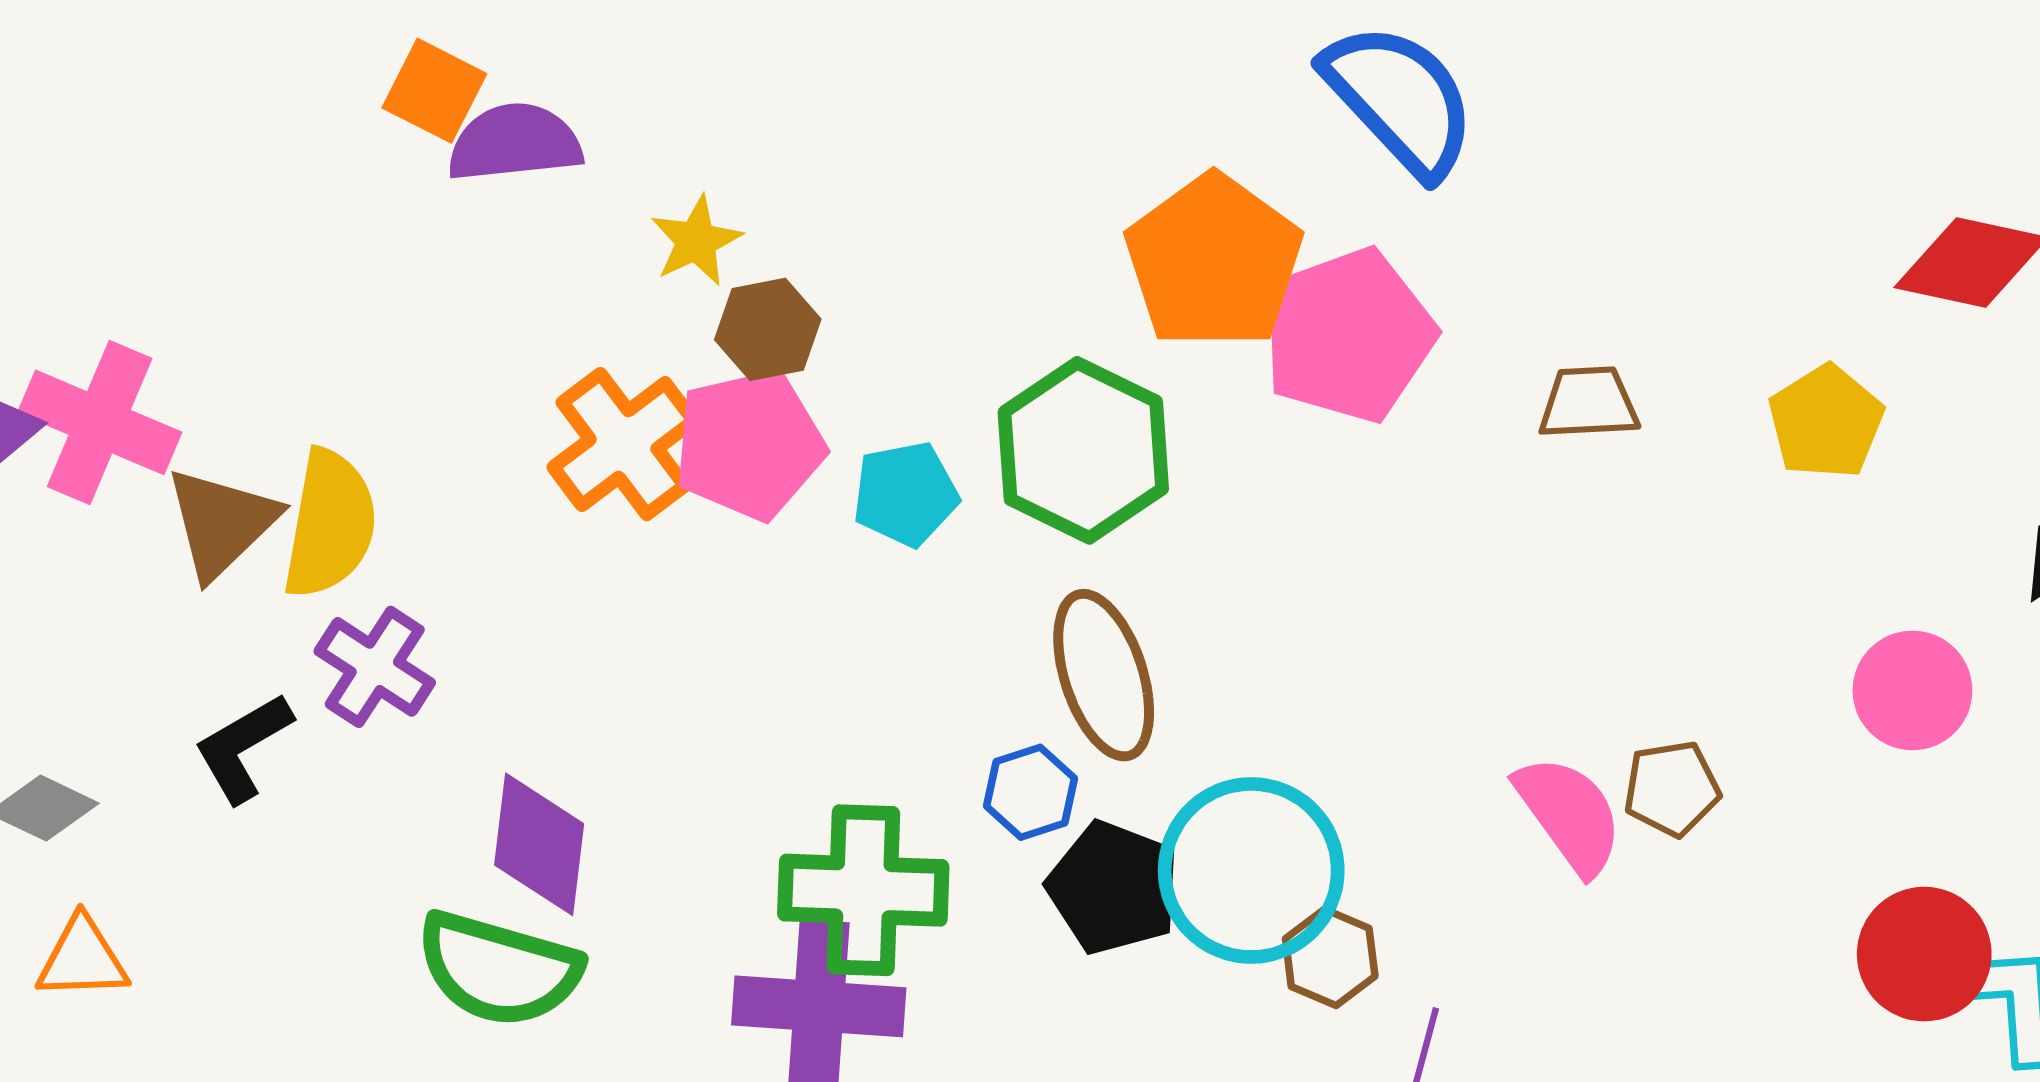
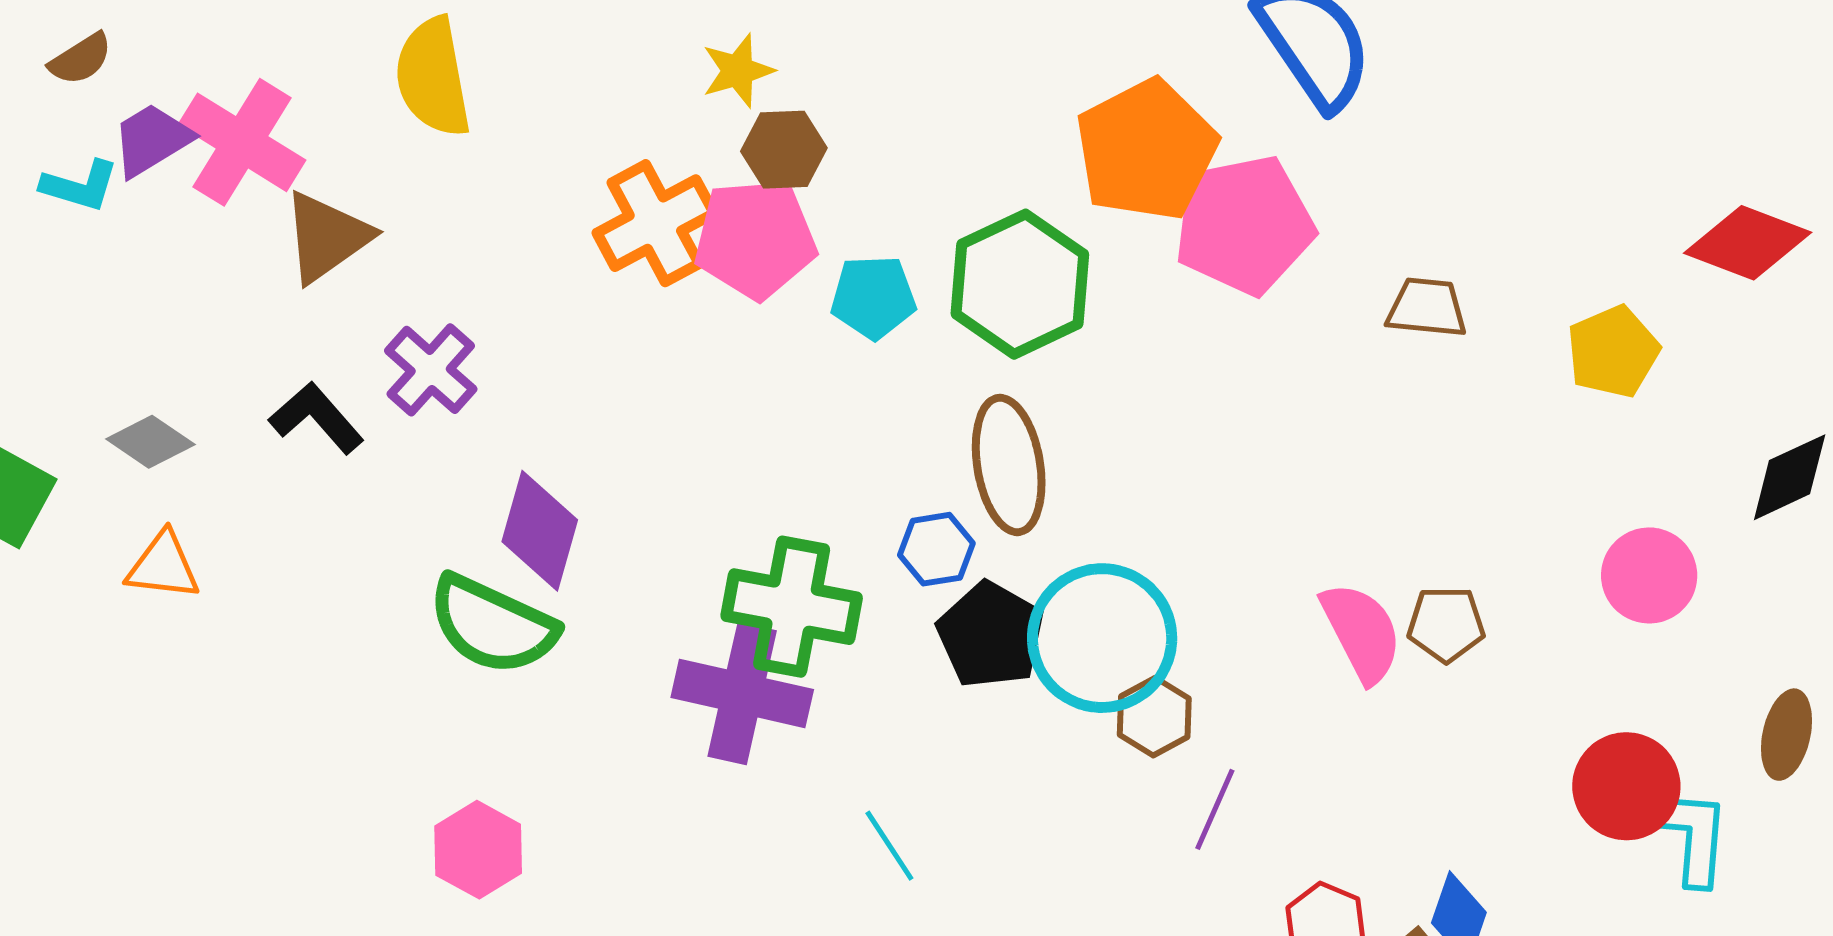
yellow semicircle: (330, 524) -> (433, 77), moved, turned 151
black L-shape: (243, 748) -> (316, 418), turned 70

